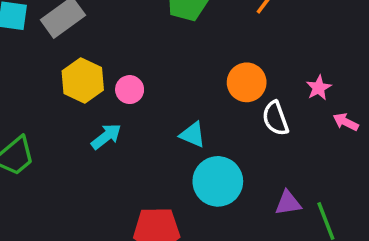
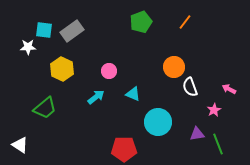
yellow hexagon: (83, 81) -> (62, 69), moved
pink star: (319, 88) -> (214, 110), moved
cyan triangle: (193, 135) -> (133, 94), moved

